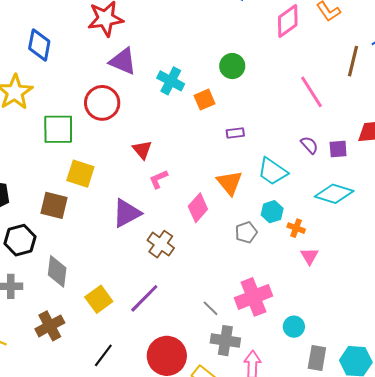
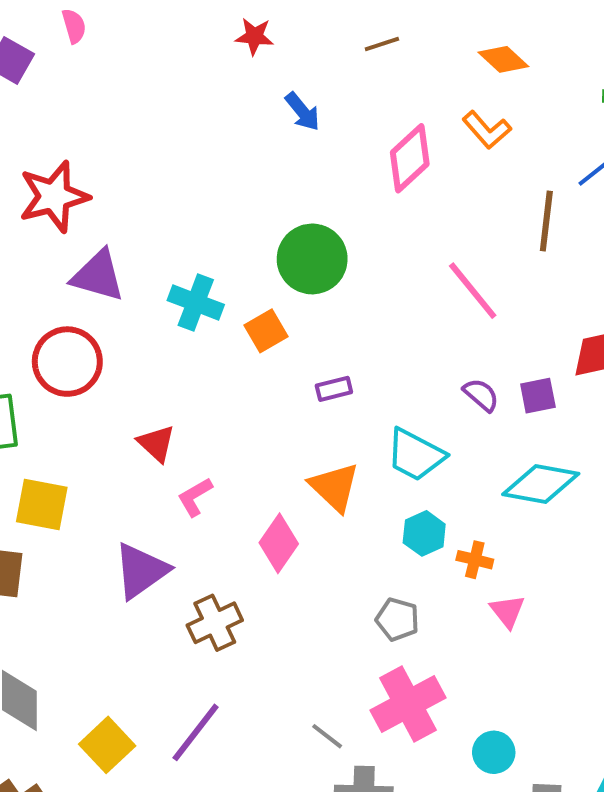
green circle: (232, 66) -> (312, 259), size x1.4
gray pentagon: (246, 232) -> (397, 619), moved, turned -30
brown cross: (161, 244) -> (215, 623), turned 36

